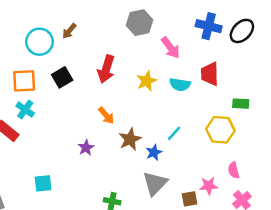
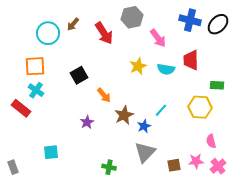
red arrow: (106, 69) -> (104, 33), moved, turned -50
black square: (62, 77) -> (79, 75), moved
pink star: (209, 186) -> (196, 161), moved

